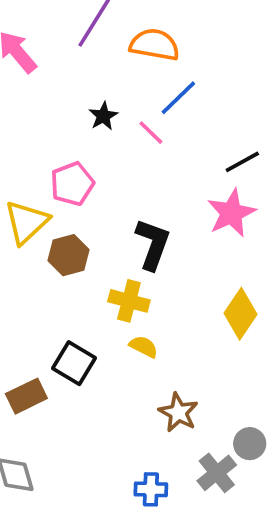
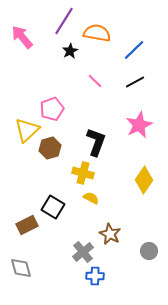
blue line: (178, 98) -> (134, 50), moved
black star: (103, 116) -> (70, 51), moved
black line: (242, 162) -> (135, 82), moved
gray cross: (217, 473) -> (83, 252), moved

